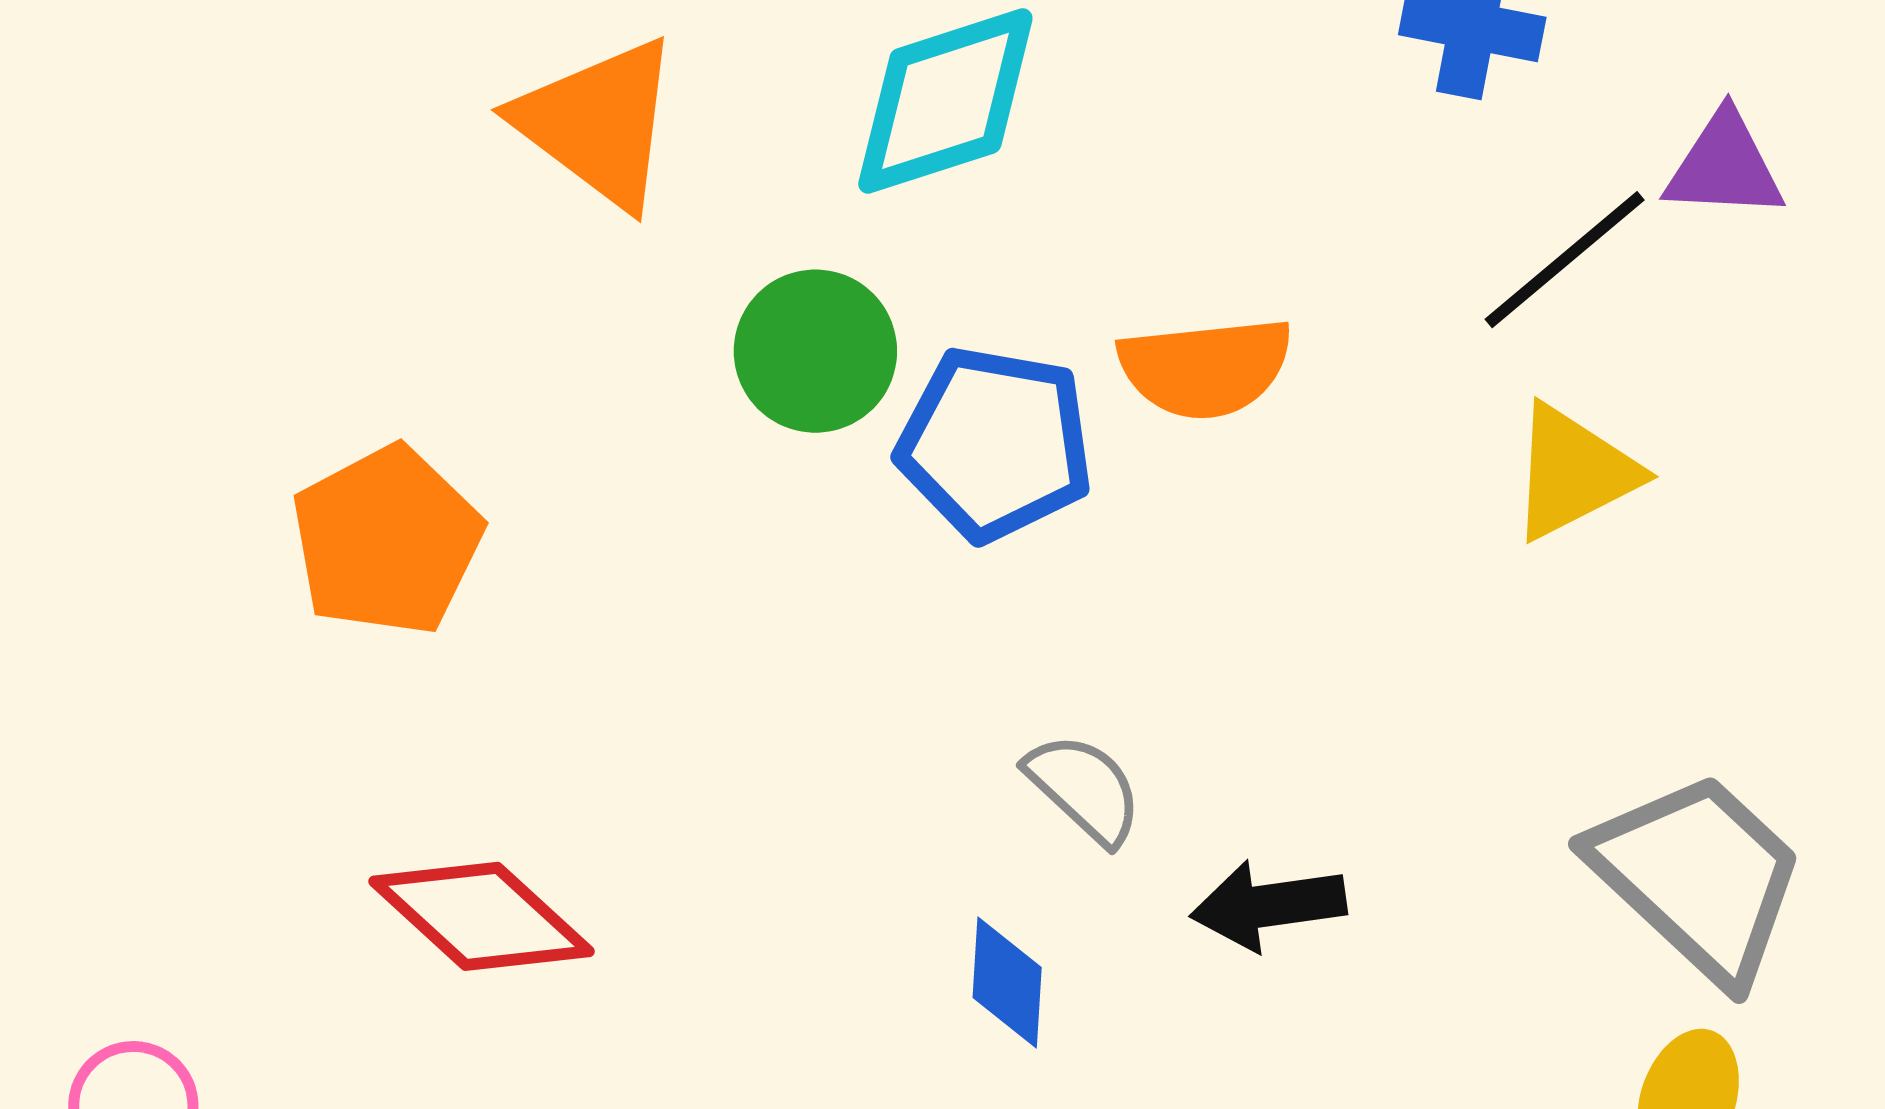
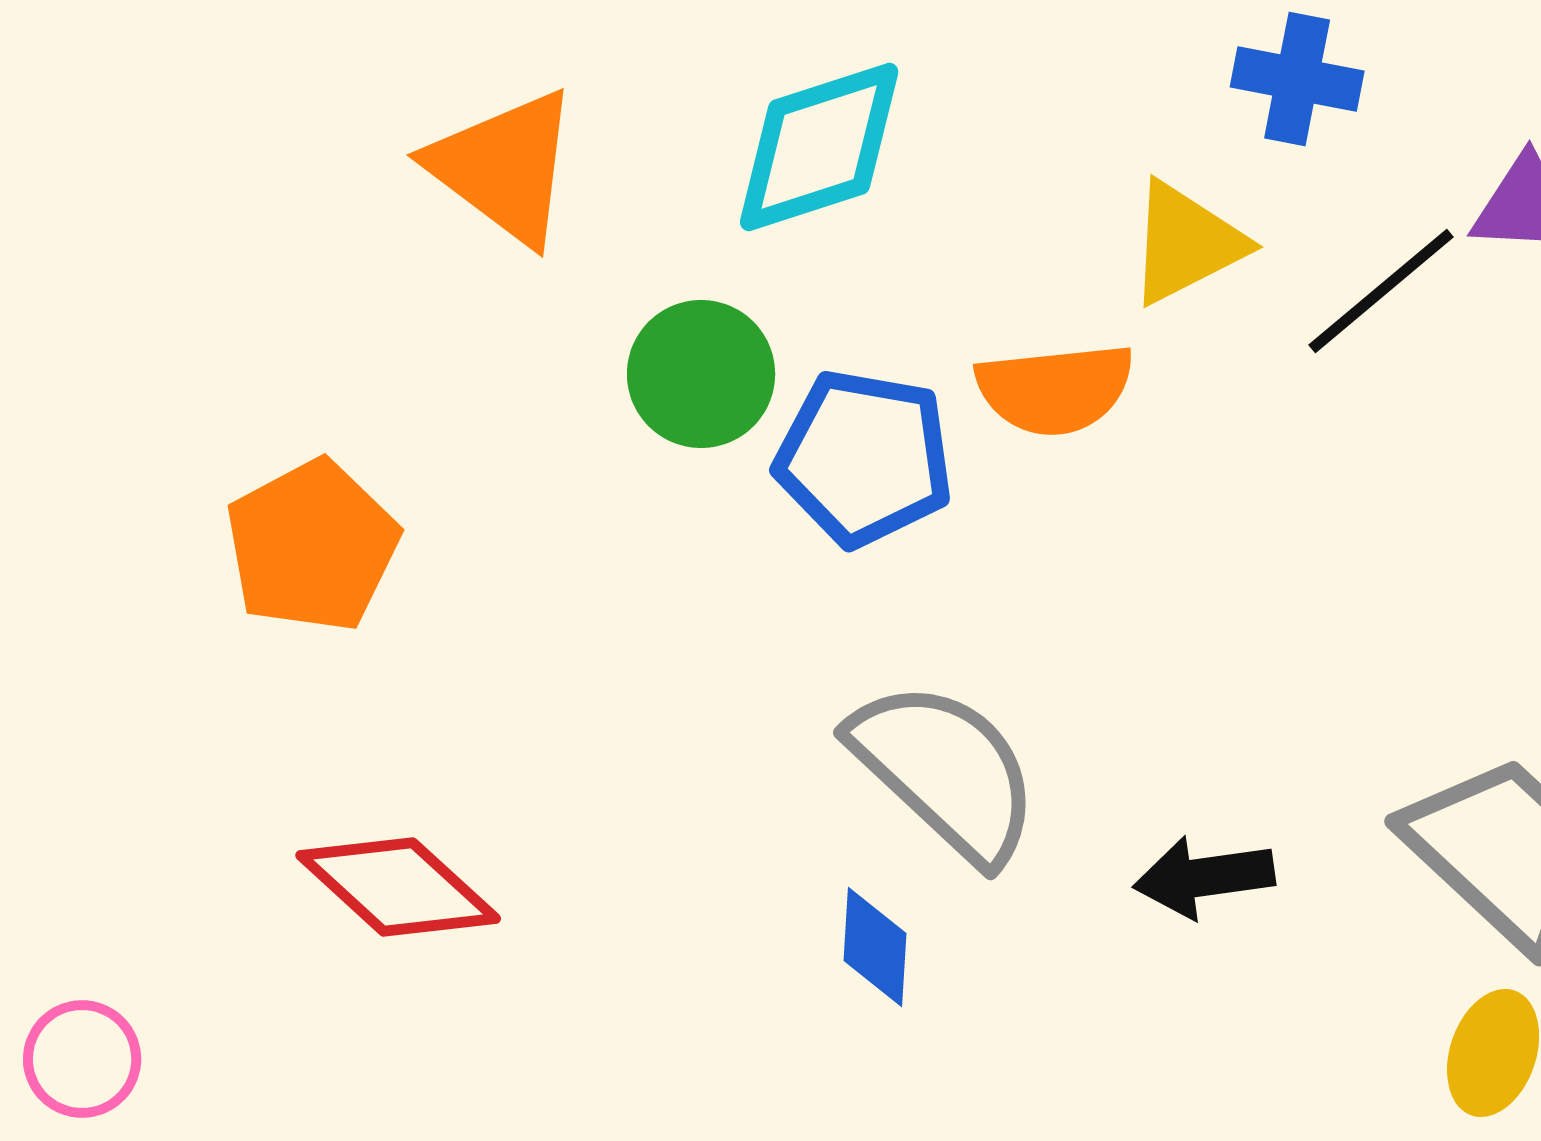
yellow triangle: (1574, 472) -> (1186, 243), moved
gray semicircle: (1084, 789) -> (945, 771), size x1.8
black arrow: (1268, 905) -> (1204, 877), moved

